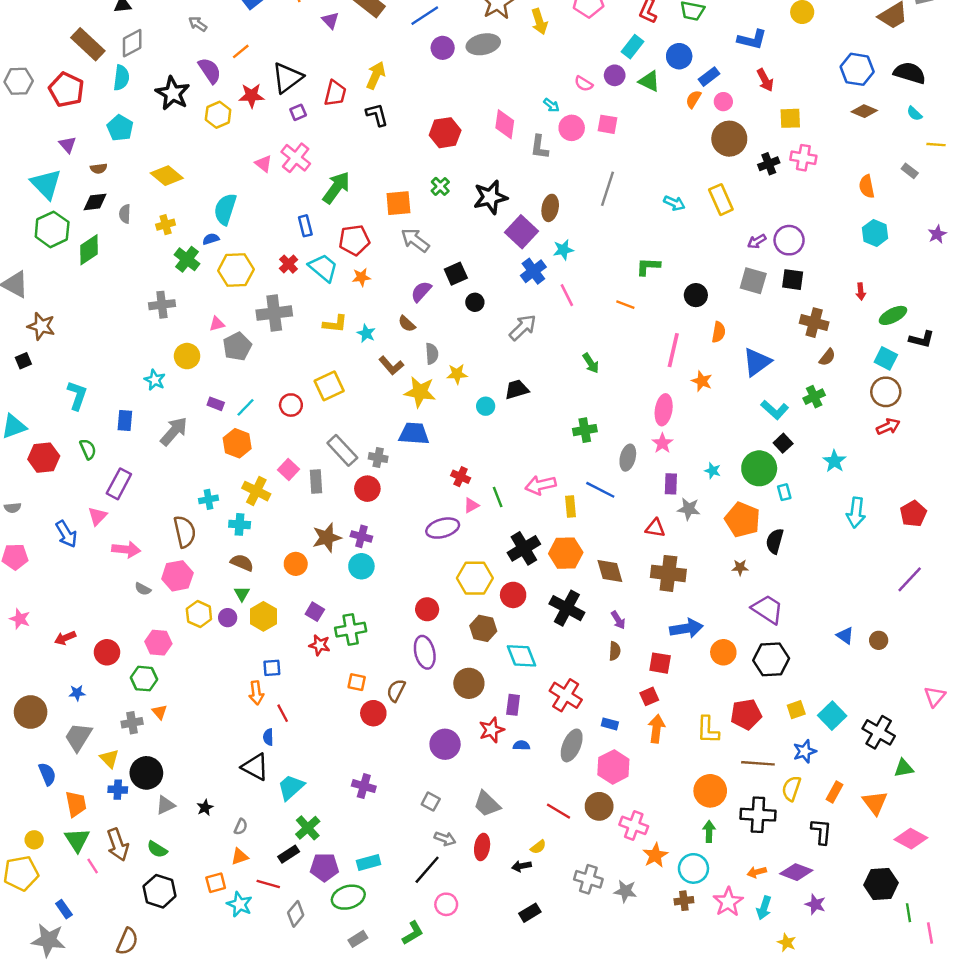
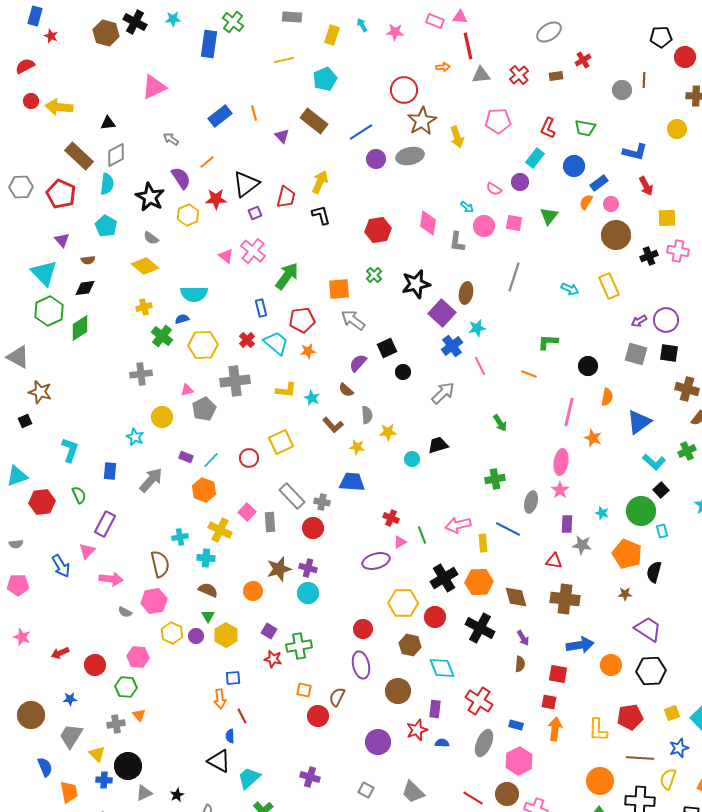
green triangle: (649, 81) -> (549, 216), moved, turned 42
cyan semicircle: (225, 209) -> (194, 294), turned -108
gray semicircle: (125, 214) -> (151, 238), moved, turned -56
yellow star: (420, 392) -> (357, 447), size x0.6
red square: (649, 696) -> (549, 702), turned 35

